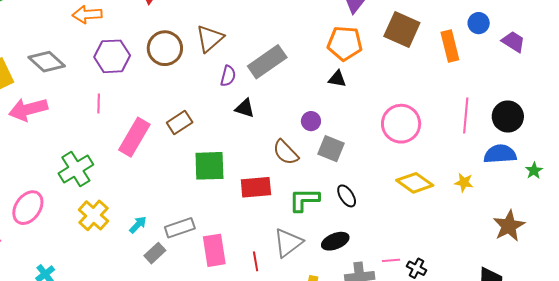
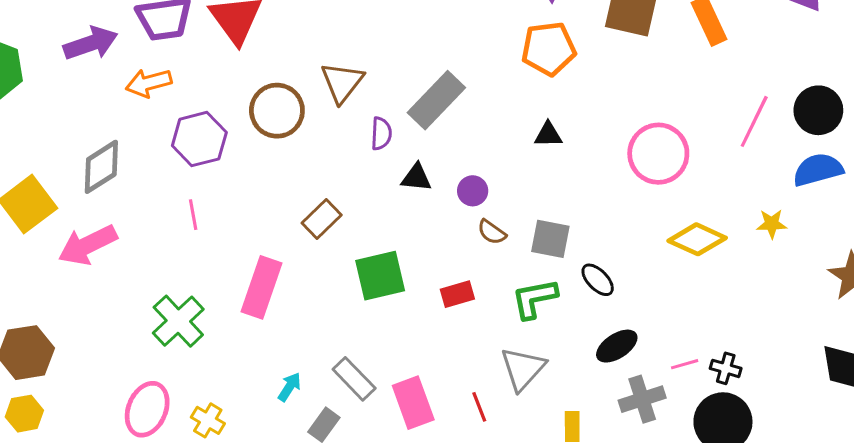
gray diamond: (47, 62) -> (101, 167), turned -63
black triangle: (337, 79) -> (548, 135), moved
pink line: (466, 115) -> (754, 121), turned 32
purple circle: (311, 121) -> (473, 191), moved
pink rectangle: (134, 137) -> (261, 287), moved
gray square: (331, 149) -> (550, 239), moved
brown semicircle: (286, 152) -> (492, 232), size x0.7
red rectangle: (256, 187) -> (457, 294), size x0.7
pink ellipse: (28, 208) -> (147, 409), moved
yellow cross: (93, 215) -> (208, 420), moved, size x0.7
gray rectangle: (180, 228) -> (354, 379), turned 76
black ellipse: (335, 241) -> (617, 346), moved

